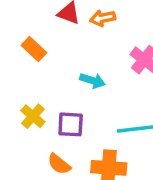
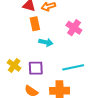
orange rectangle: (34, 49) -> (35, 24), moved, turned 40

